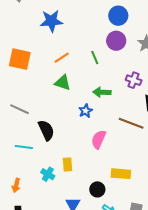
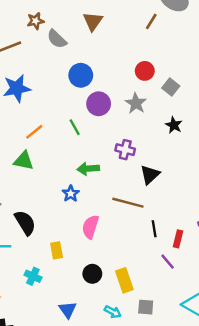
blue circle: (118, 16) -> (81, 75), moved
green triangle: (63, 83) -> (24, 161), moved
yellow rectangle: (67, 164) -> (57, 250), moved
yellow rectangle: (121, 174) -> (124, 280), moved, turned 72
black circle: (97, 189) -> (92, 274), moved

